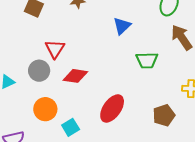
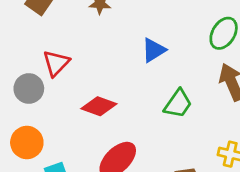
green trapezoid: (147, 60) -> (178, 104), turned -65
red diamond: (75, 76) -> (99, 106), moved

